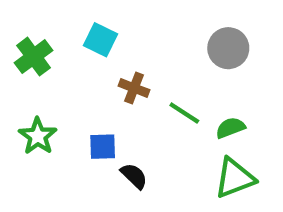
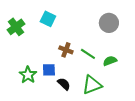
brown cross: (134, 88) -> (66, 50), moved
green star: (38, 136) -> (28, 75), moved
green triangle: (235, 178) -> (92, 85), moved

